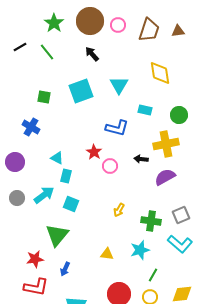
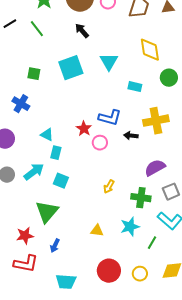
green circle: (179, 115) -> (169, 78), moved
blue L-shape: (117, 128) -> (110, 118), moved
purple semicircle: (165, 177) -> (155, 168), moved
green line: (153, 275) -> (152, 243), moved

